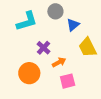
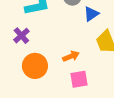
purple cross: (44, 48) -> (21, 36), moved

